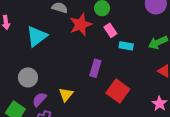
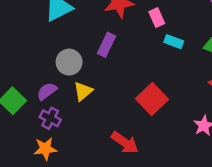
purple rectangle: (95, 68) -> (107, 45), moved
gray circle: (28, 77) -> (69, 62), moved

